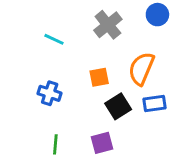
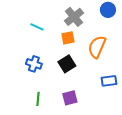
orange square: (99, 77) -> (68, 38), moved
blue rectangle: (155, 104) -> (109, 81), moved
black square: (118, 106) -> (67, 64), moved

